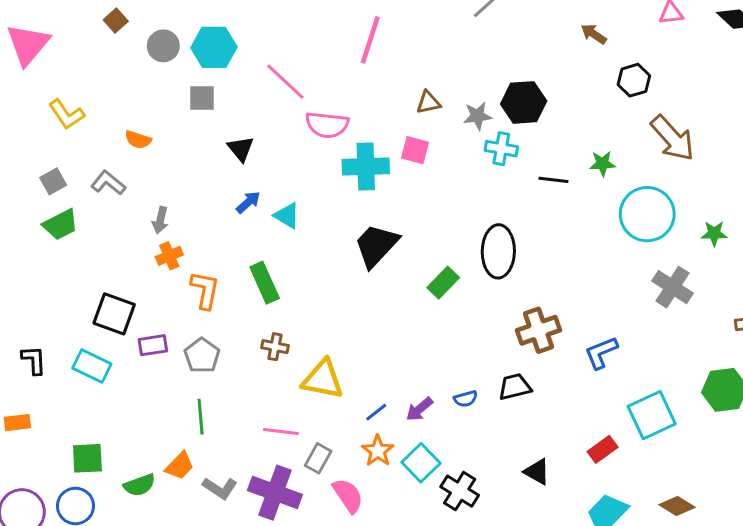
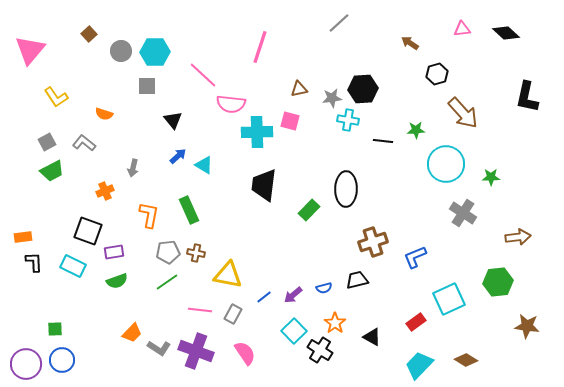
gray arrow: (160, 220) -> (133, 168), moved
black trapezoid: (376, 245) -> (264, 185), turned -36
orange cross: (169, 256) -> (105, 191), moved
gray pentagon: (202, 356) -> (168, 252), moved, turned 30
green line: (201, 417) -> (167, 282), moved, turned 60
orange rectangle: (17, 423) -> (23, 237), moved
orange star: (378, 451) -> (335, 323), moved
green square: (87, 458) -> (55, 329), moved, size x0.7
gray rectangle: (318, 458) -> (233, 314), moved
green semicircle: (139, 485) -> (117, 281), moved

